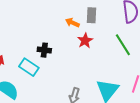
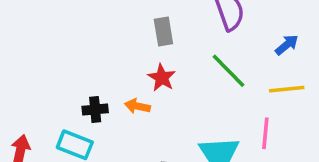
orange arrow: (72, 23) -> (137, 106), moved

